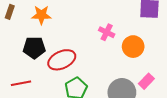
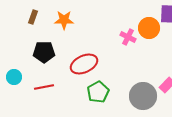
orange circle: (133, 47) -> (149, 28), moved
black pentagon: (34, 48) -> (44, 52), moved

